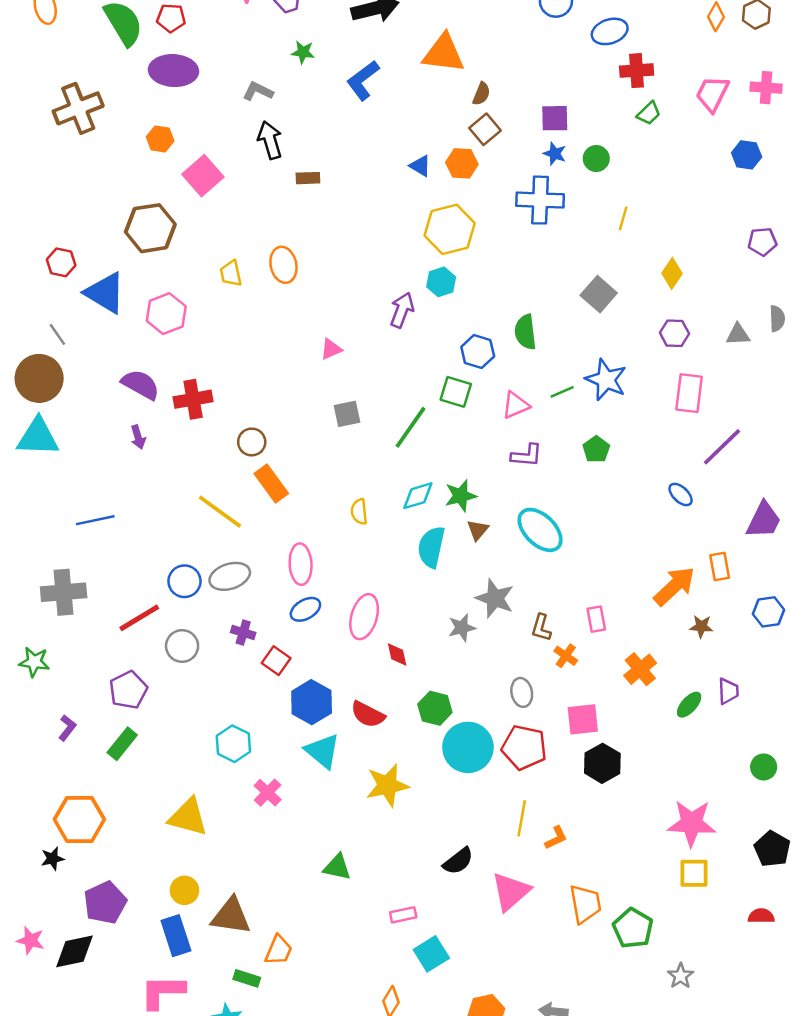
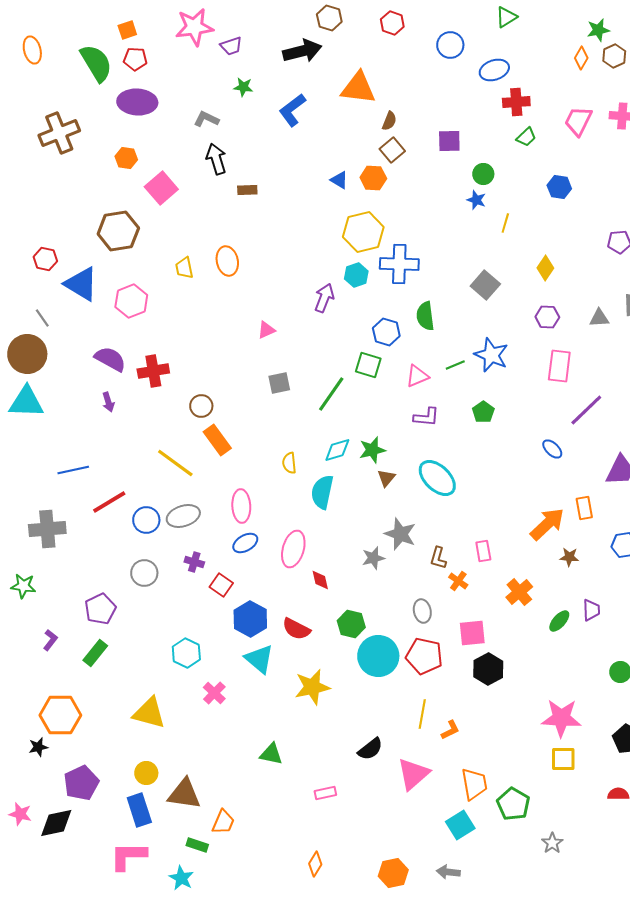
blue star: (555, 154) -> (476, 200), moved
blue hexagon: (747, 155) -> (559, 187), moved
blue cross: (540, 200) -> (399, 264), moved
cyan semicircle: (431, 547) -> (322, 492), moved
red line: (139, 618) -> (109, 502), moved
cyan square: (431, 954) -> (460, 825), moved

